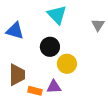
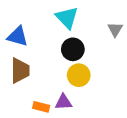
black circle: (50, 47) -> (73, 49), moved
brown trapezoid: (17, 75) -> (20, 70), moved

